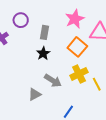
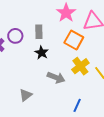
purple circle: (21, 20) -> (15, 36), moved
gray triangle: (35, 94) -> (26, 95), moved

